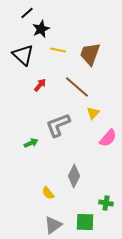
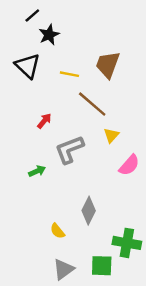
yellow line: (58, 50) -> (69, 74), moved
red arrow: (40, 85) -> (44, 121), moved
green cross: (106, 203) -> (127, 243), size x1.6

